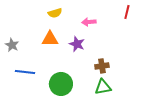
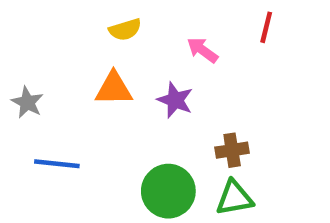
red line: (127, 12) -> (266, 27), moved
pink arrow: (89, 22) -> (202, 50), turned 40
green circle: (61, 84) -> (168, 191), moved

